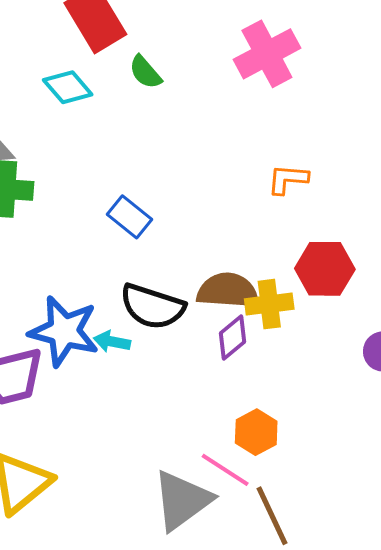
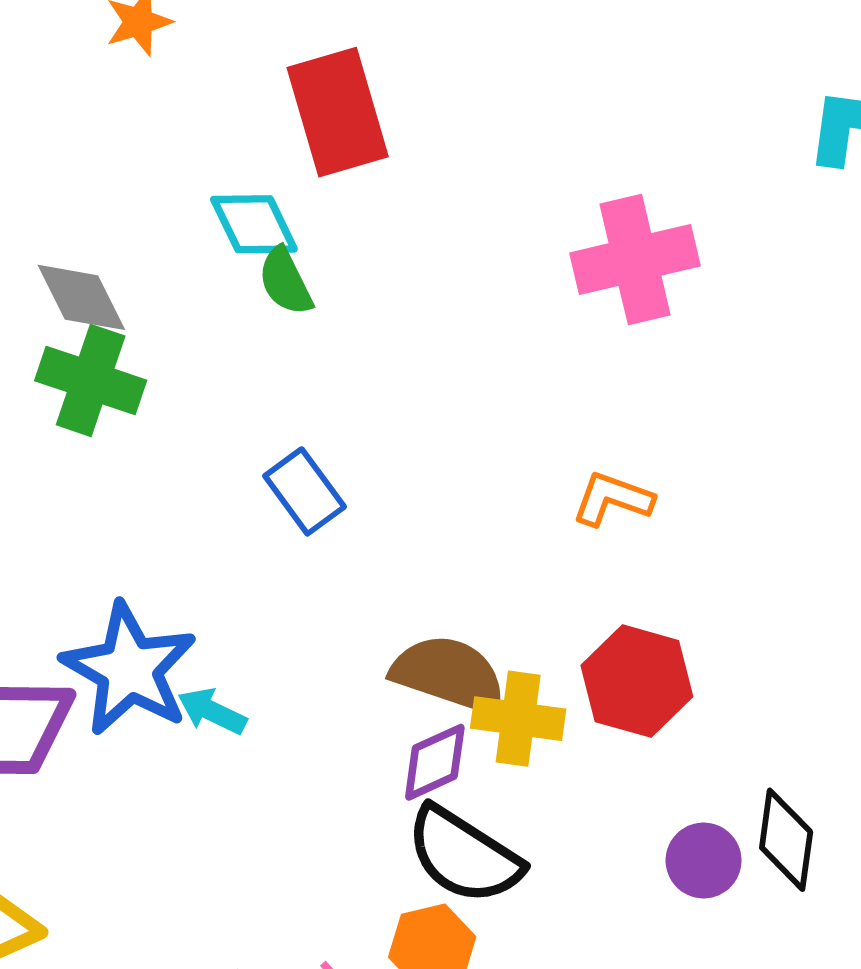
green semicircle: (145, 72) -> (285, 281), moved
black semicircle: (152, 307) -> (464, 855), moved

